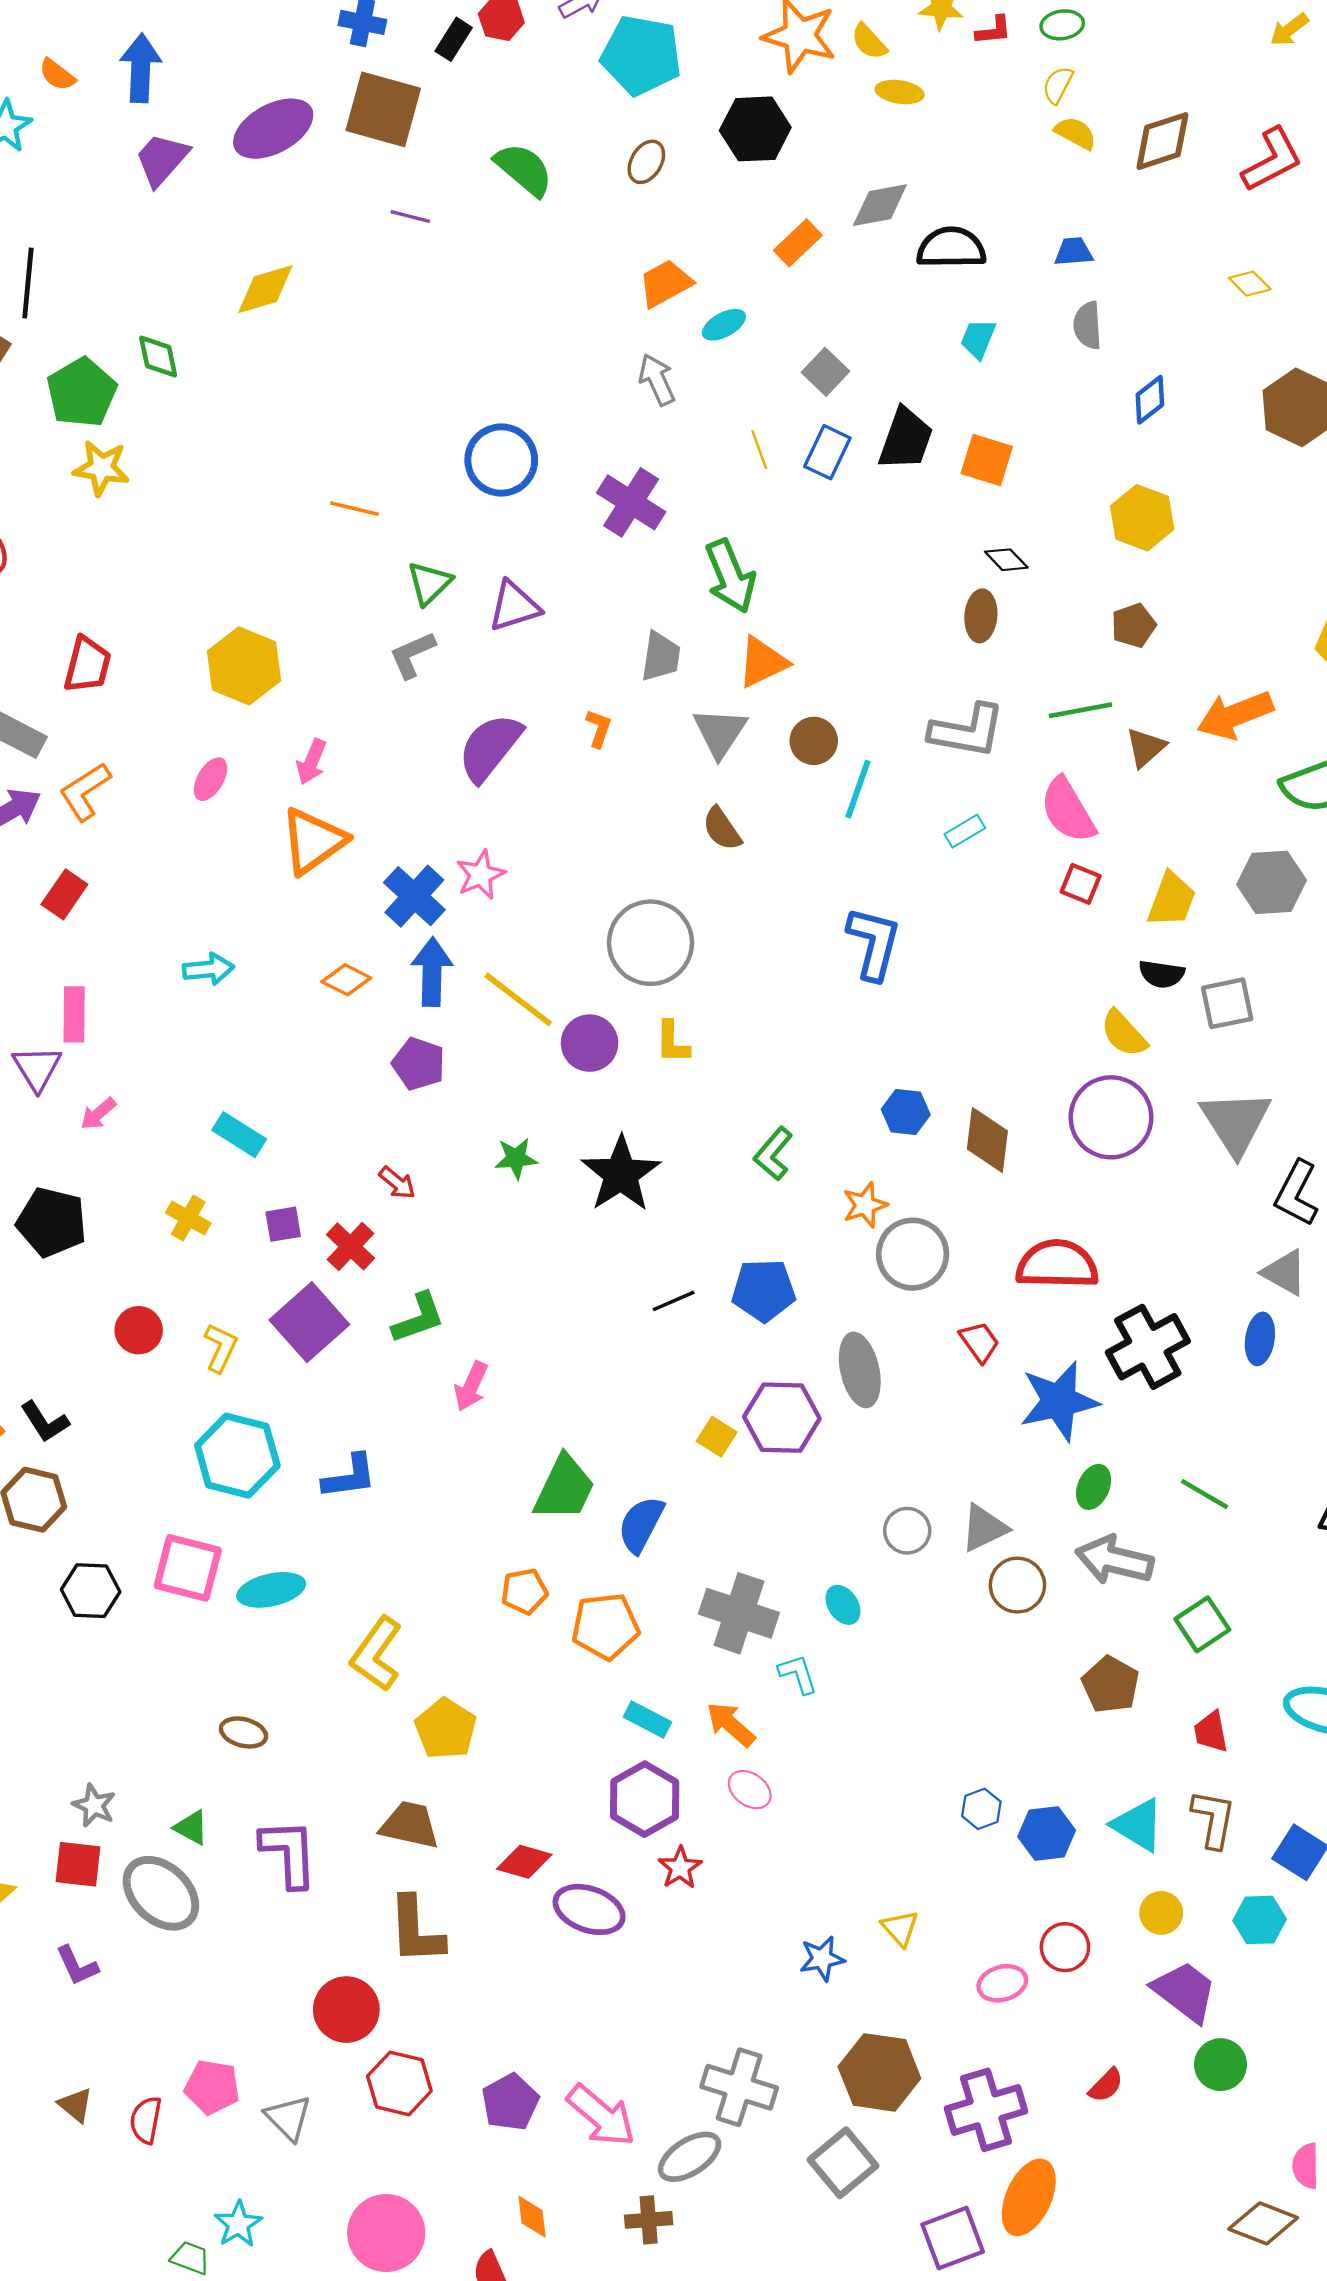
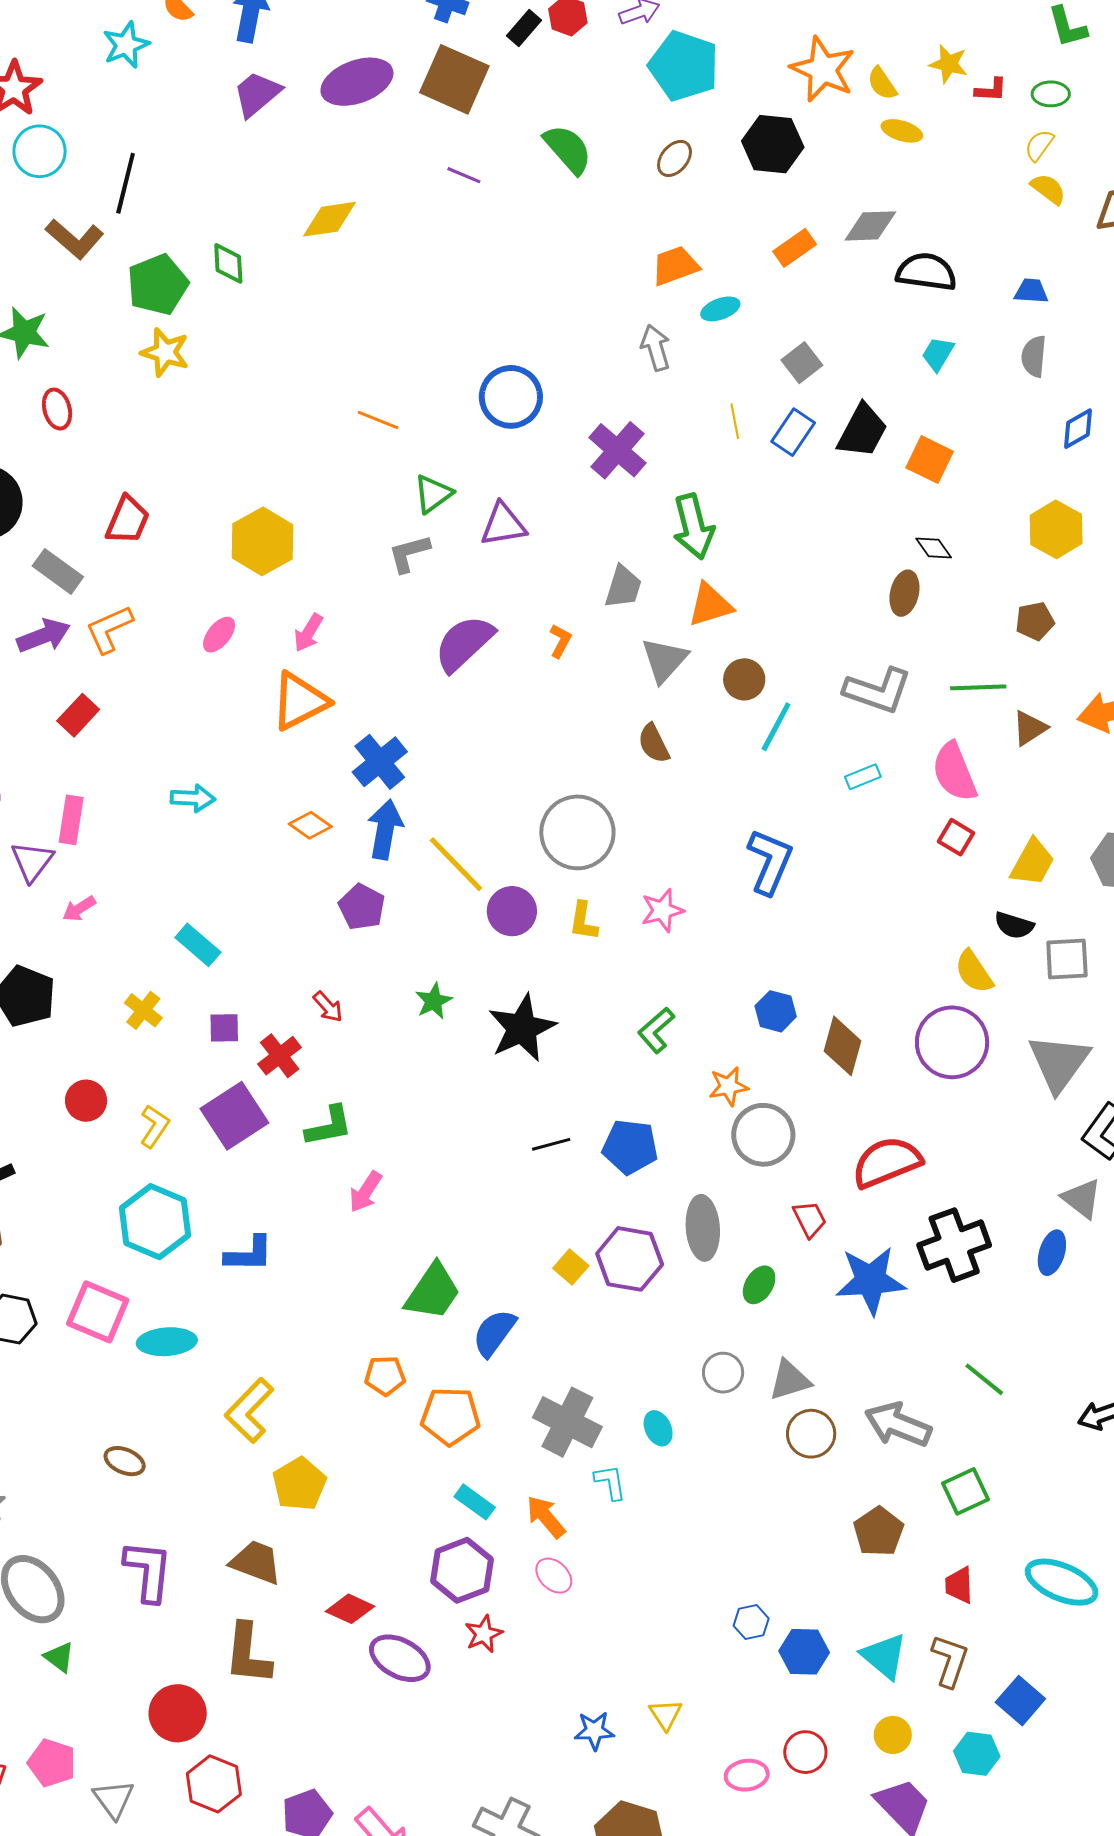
pink star: (481, 875) -> (662, 910), moved
green star: (516, 1158) -> (434, 1001), turned -30
red semicircle: (1057, 1264) -> (887, 1162), turned -32
green ellipse: (1094, 1487) -> (759, 1285), moved
green triangle: (191, 1828) -> (59, 1657), moved

